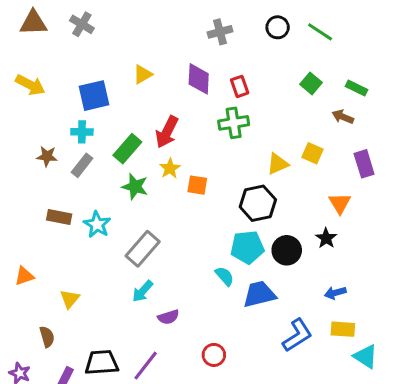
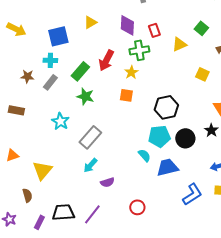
green cross: (234, 123) -> (139, 50), moved
yellow triangle: (278, 164) -> (179, 44), moved
yellow star: (170, 168) -> (131, 72), moved
brown rectangle: (59, 217) -> (16, 110), moved
yellow triangle: (70, 299) -> (42, 170), size x1.5

